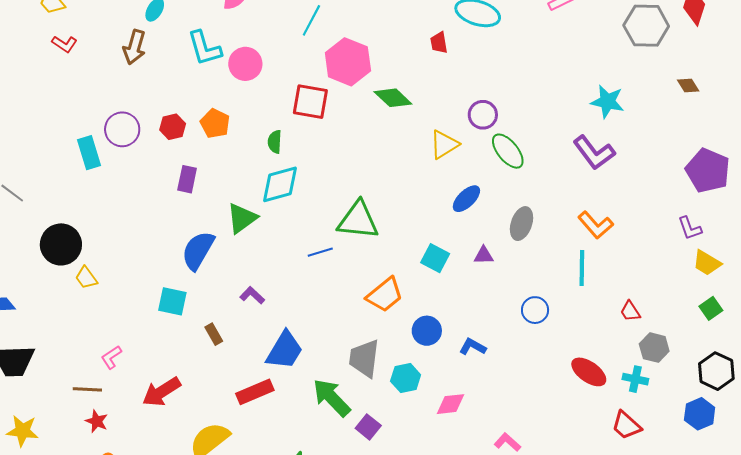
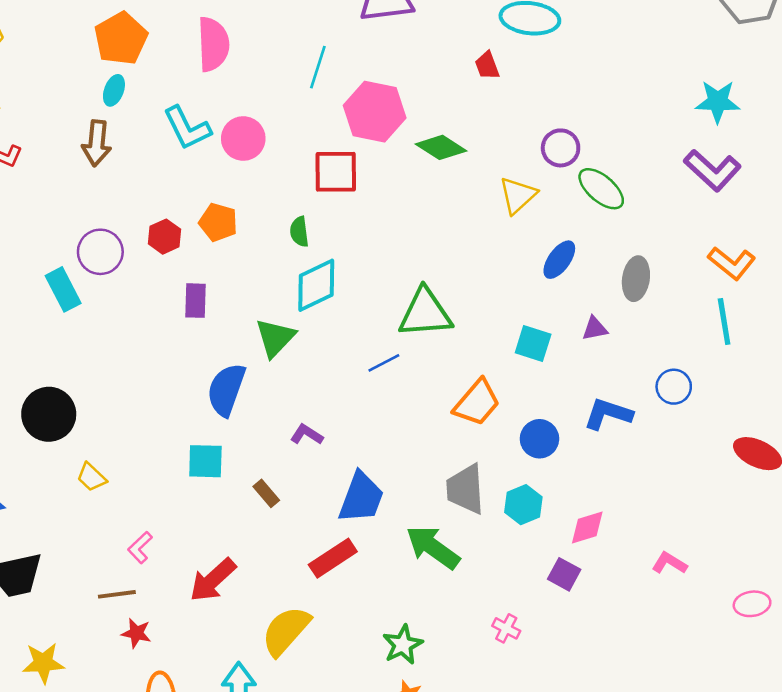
yellow trapezoid: (86, 278) -> (91, 477), moved
blue L-shape: (473, 347) -> (608, 414), moved, size x1.4
purple square: (368, 427) -> (564, 574), moved

